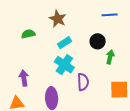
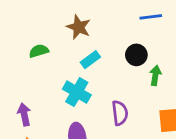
cyan cross: (64, 65) -> (77, 92), moved
purple arrow: (24, 78) -> (24, 114), moved

